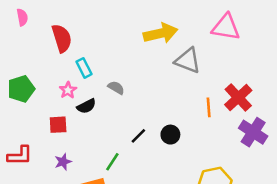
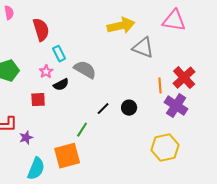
gray semicircle: (116, 88) -> (85, 70), size x1.6
purple cross: (253, 132) -> (176, 106), moved
purple star: (63, 162) -> (26, 138), moved

